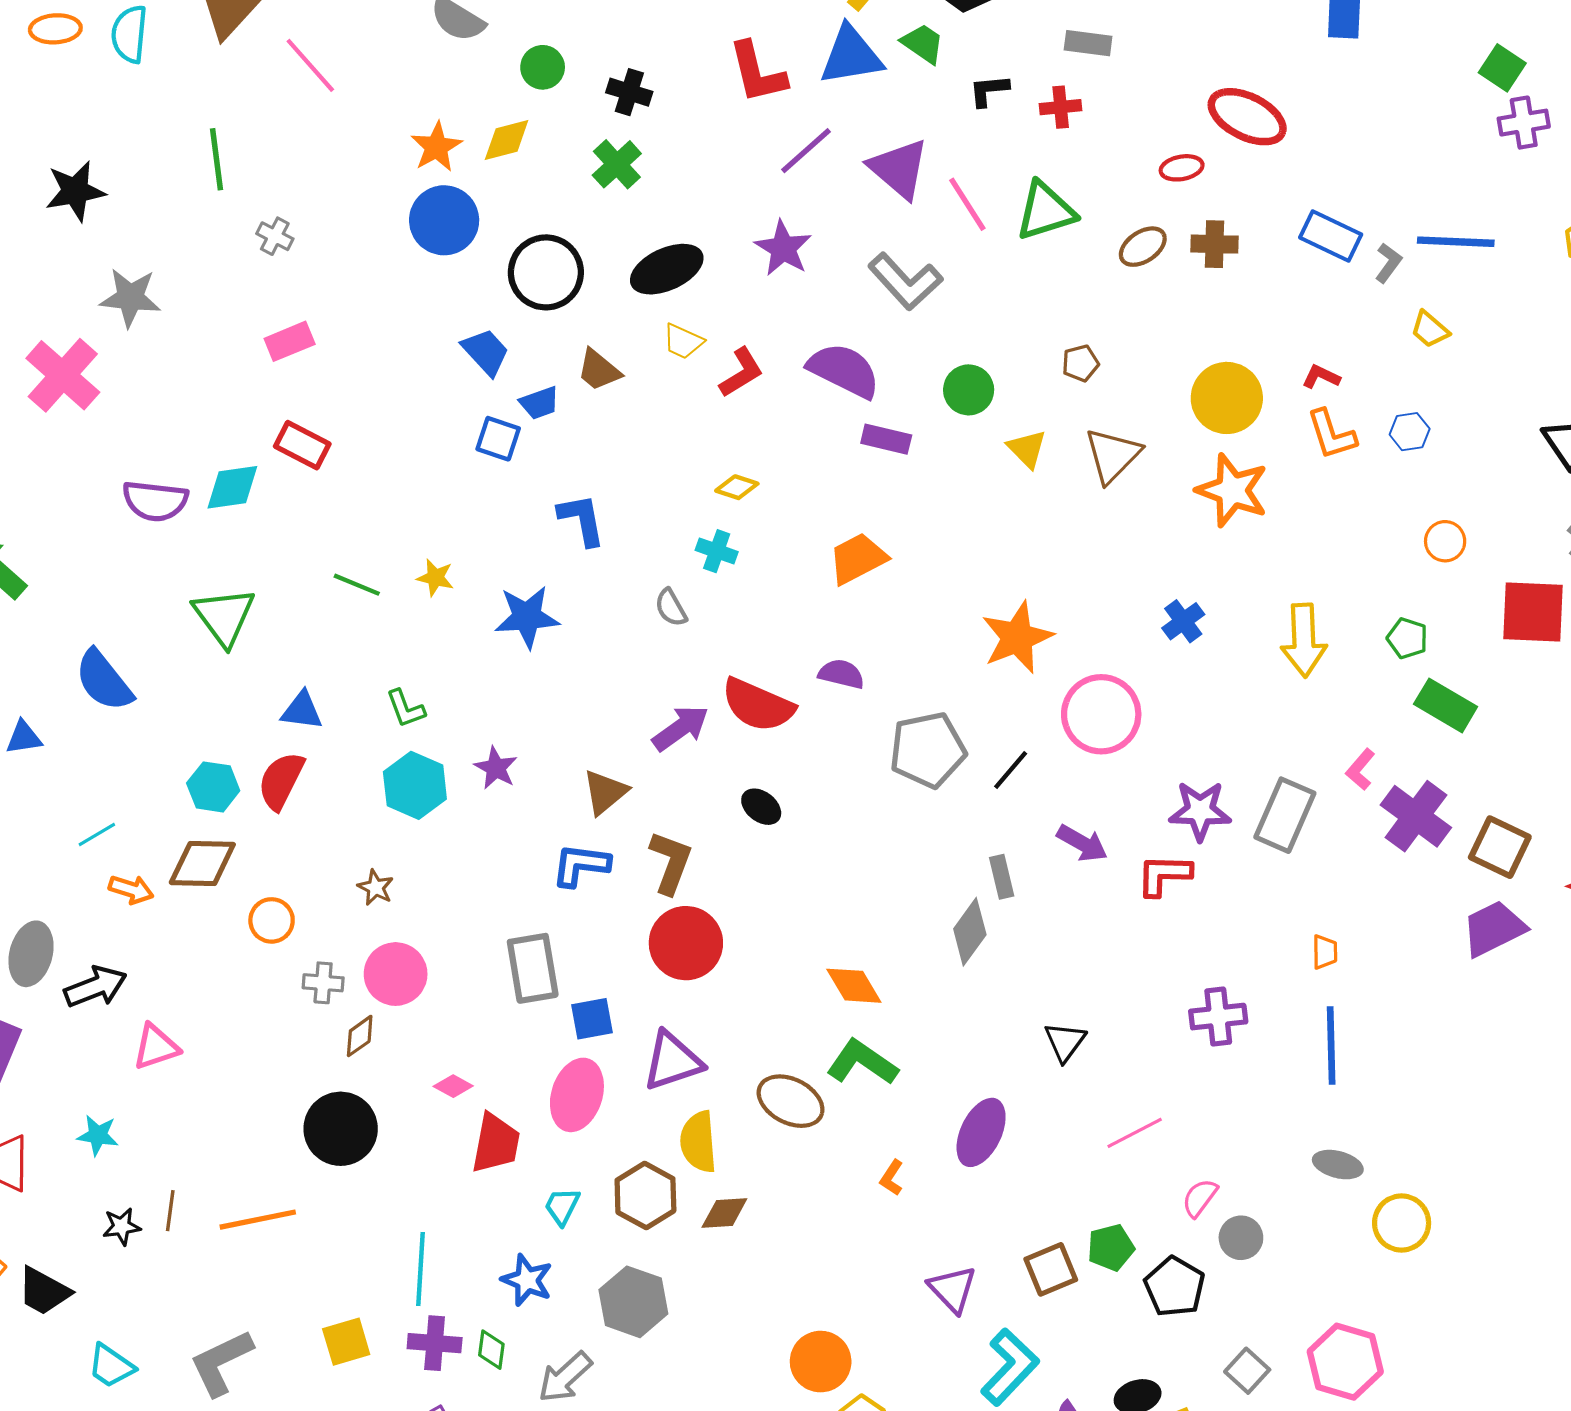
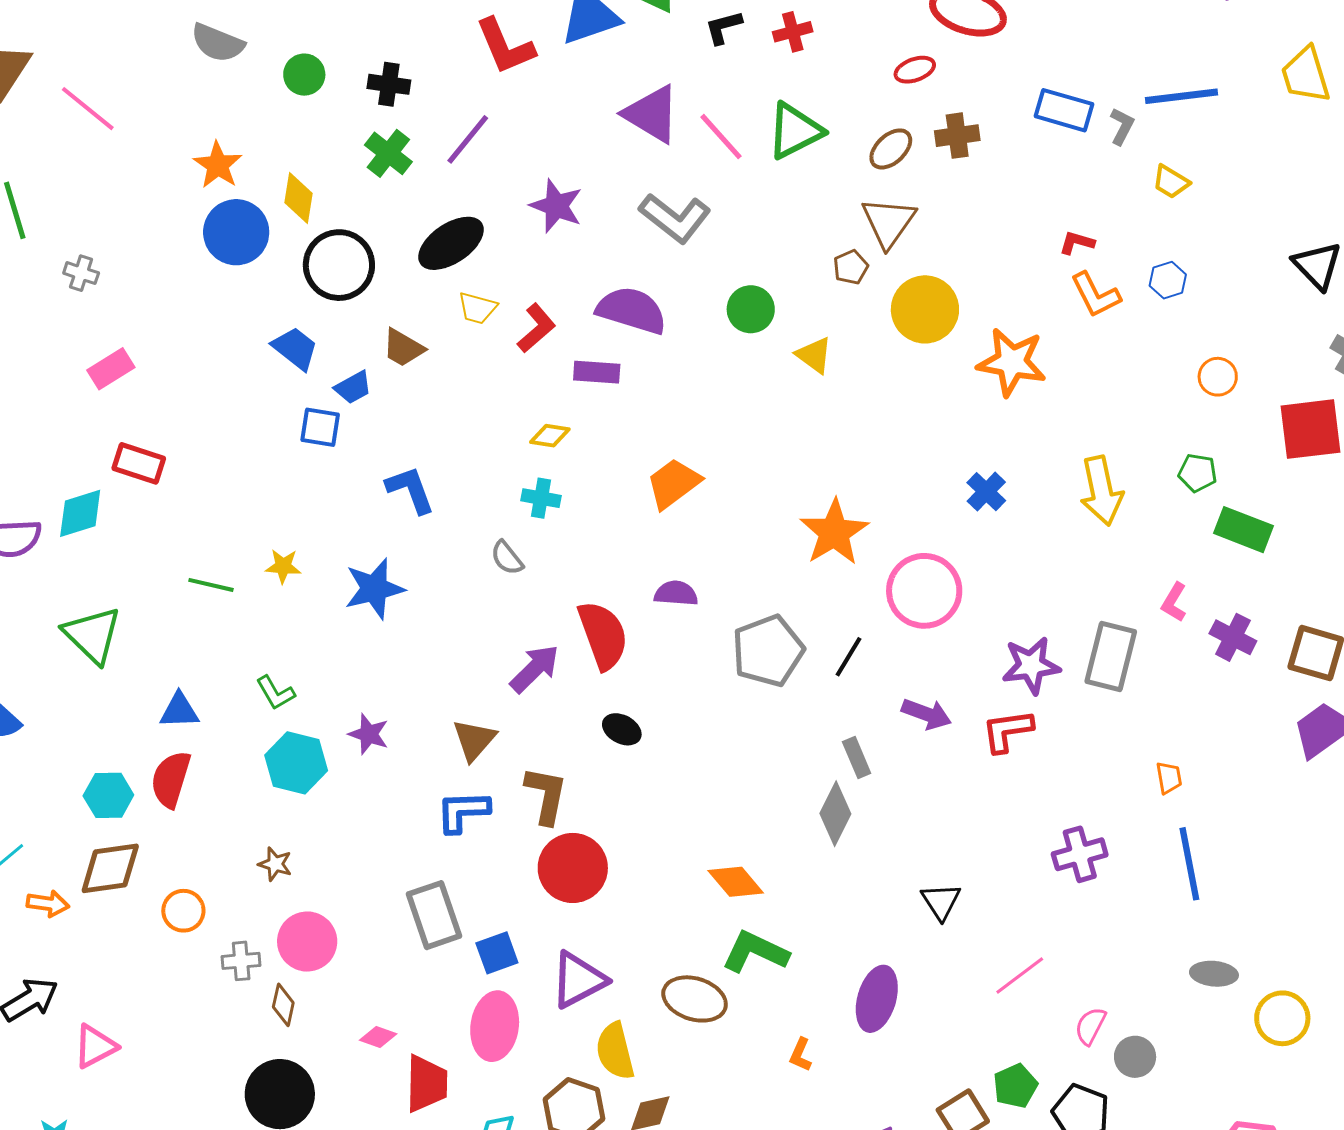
yellow diamond: (507, 140) -> (299, 198), moved, turned -57
purple line: (806, 151) -> (468, 139), moved
yellow circle: (1227, 398) -> (925, 309), moved
purple rectangle: (886, 439) -> (597, 372), moved
brown triangle: (1113, 455) -> (888, 222), moved
red semicircle: (758, 705) -> (603, 635), turned -124
purple cross: (1416, 816) -> (1233, 637), size x0.7
brown diamond: (360, 1036) -> (283, 1005), turned -33

